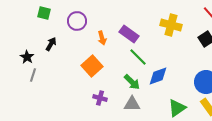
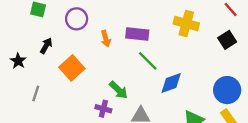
purple rectangle: (129, 34) -> (137, 34), turned -30
orange square: (92, 66) -> (72, 68), moved
gray line: (33, 75) -> (36, 94), moved
green arrow: (132, 82) -> (119, 90), moved

